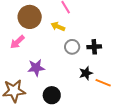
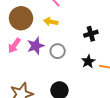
gray circle: (72, 47) -> (58, 51), moved
purple star: (36, 68) -> (36, 46), moved

